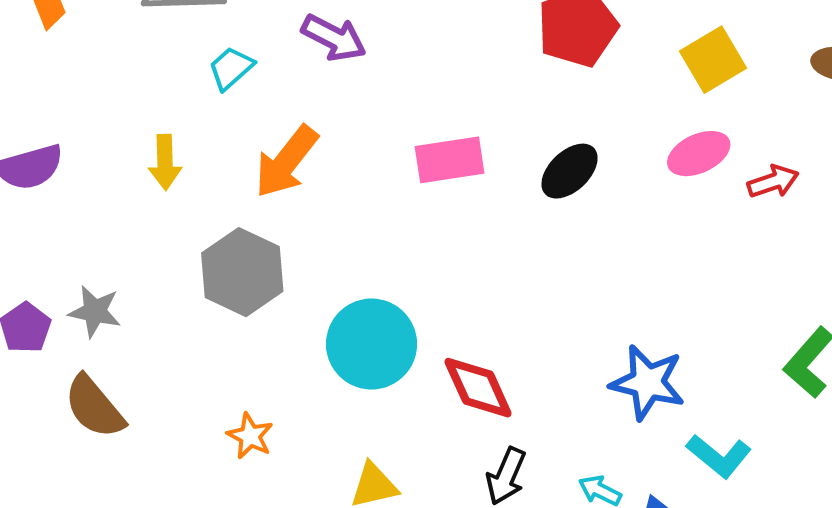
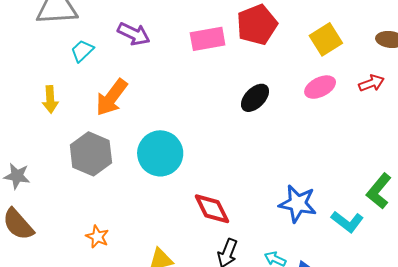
pink rectangle: (450, 160) -> (208, 39), moved
red arrow: (773, 182) -> (372, 83), moved
cyan circle: (372, 344) -> (160, 153), moved
cyan L-shape: (719, 456) -> (347, 222), moved

